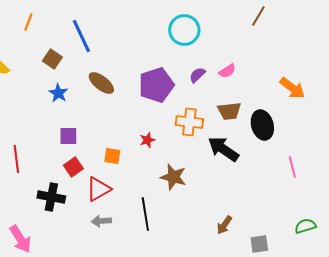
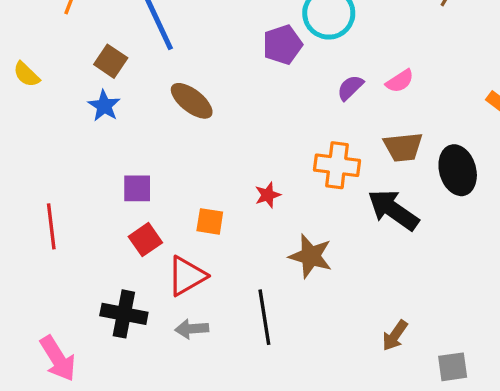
purple pentagon: (156, 85) -> (283, 45), moved, size x0.7
blue star: (58, 93) -> (104, 106), moved
black cross: (51, 197) -> (124, 314), moved

